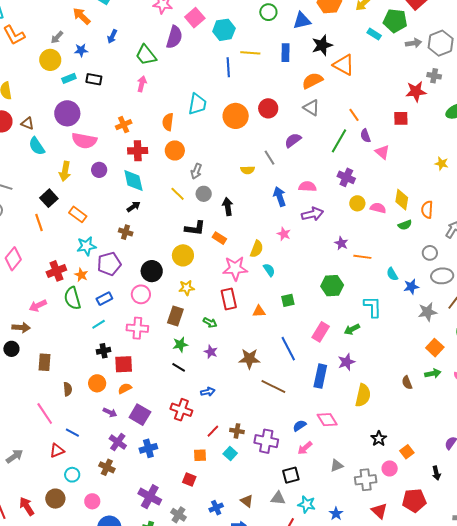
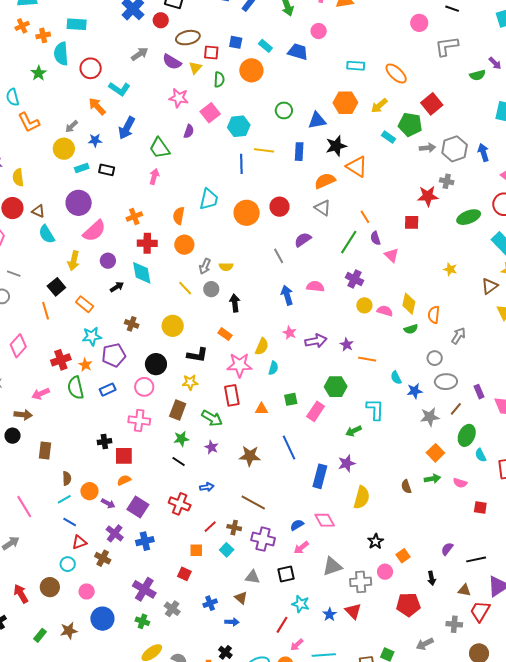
blue arrow: (112, 36) -> (127, 128), size x1.6
purple semicircle: (174, 37) -> (189, 131), size x0.6
pink semicircle: (84, 141) -> (94, 231), turned -55
yellow semicircle: (248, 170) -> (226, 267), moved
black arrow: (133, 207) -> (117, 287), moved
purple arrow: (312, 214) -> (316, 341), moved
black L-shape: (195, 228) -> (197, 355), moved
yellow circle: (183, 255) -> (173, 326), moved
cyan semicircle: (269, 270) -> (273, 368), turned 48
green arrow: (210, 323) -> (212, 418), size x1.5
cyan line: (99, 324) -> (64, 499), moved
pink rectangle: (321, 332) -> (316, 411), moved
orange circle: (97, 383) -> (89, 491), moved
brown line: (273, 387) -> (253, 503), moved
pink line: (45, 413) -> (24, 507), moved
red triangle: (57, 451) -> (79, 542), moved
gray triangle: (337, 466) -> (332, 566), size x1.5
gray triangle: (278, 498) -> (252, 577), moved
red triangle: (379, 511) -> (353, 611), moved

